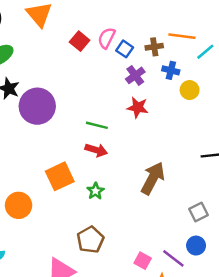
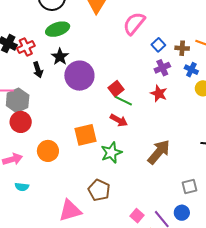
pink semicircle: (107, 38) -> (134, 23), moved, size x1.4
red square: (80, 41) -> (116, 89), moved
green star: (95, 191) -> (111, 153), size x1.5
brown pentagon: (90, 240) -> (99, 190), turned -30

